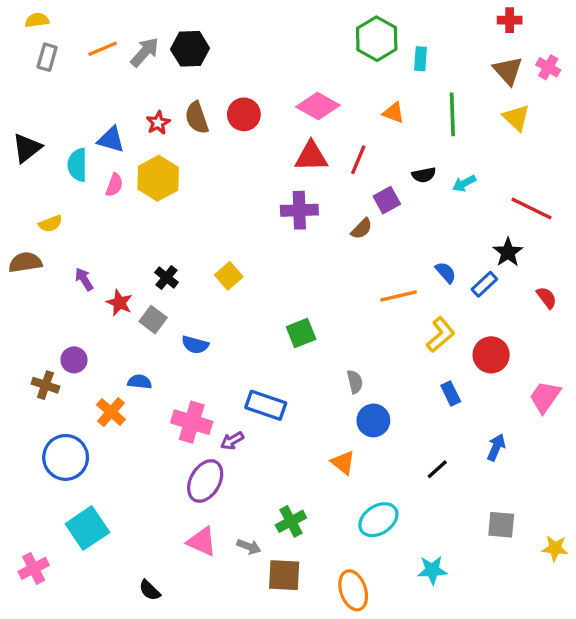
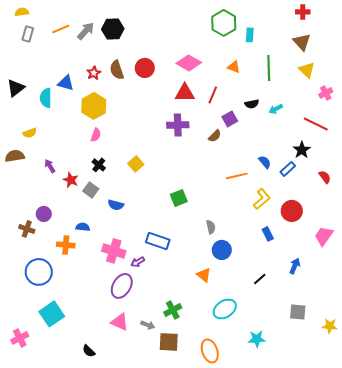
pink cross: (548, 67) -> (326, 93), moved, turned 32
pink semicircle: (114, 185) -> (96, 135), moved
orange cross: (111, 412) -> (66, 245), turned -36

